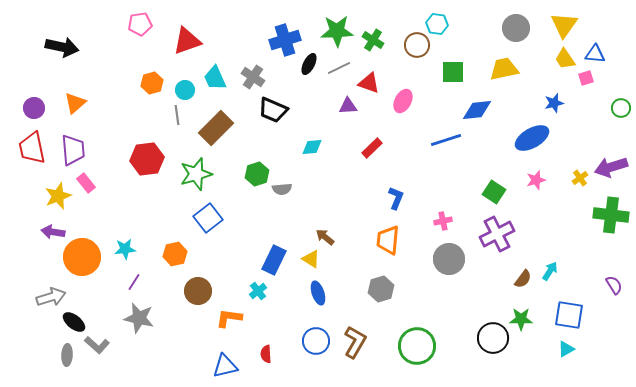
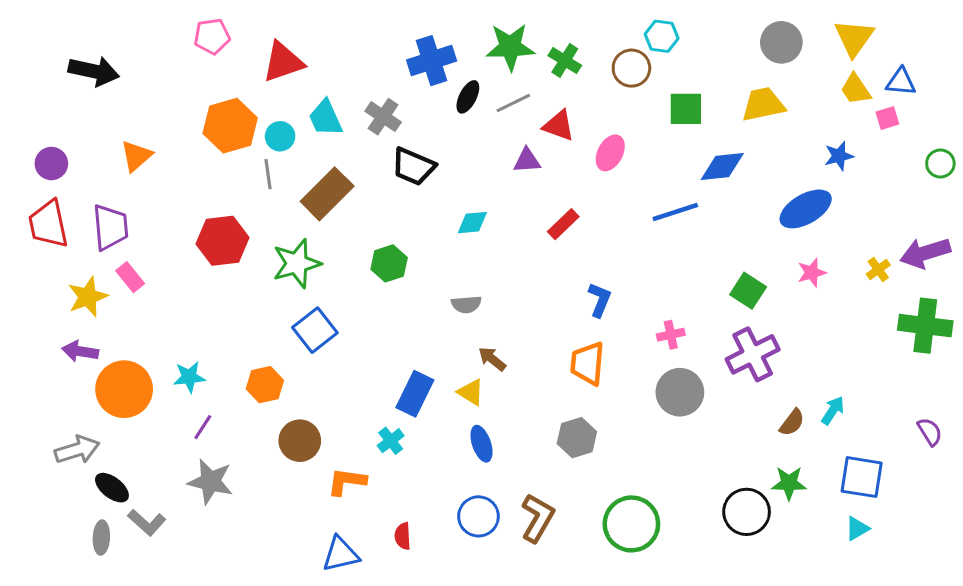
orange hexagon: (152, 83) -> (230, 126), size x1.6
orange triangle: (75, 103) -> (136, 156), moved
gray semicircle: (282, 189) -> (466, 304), moved

